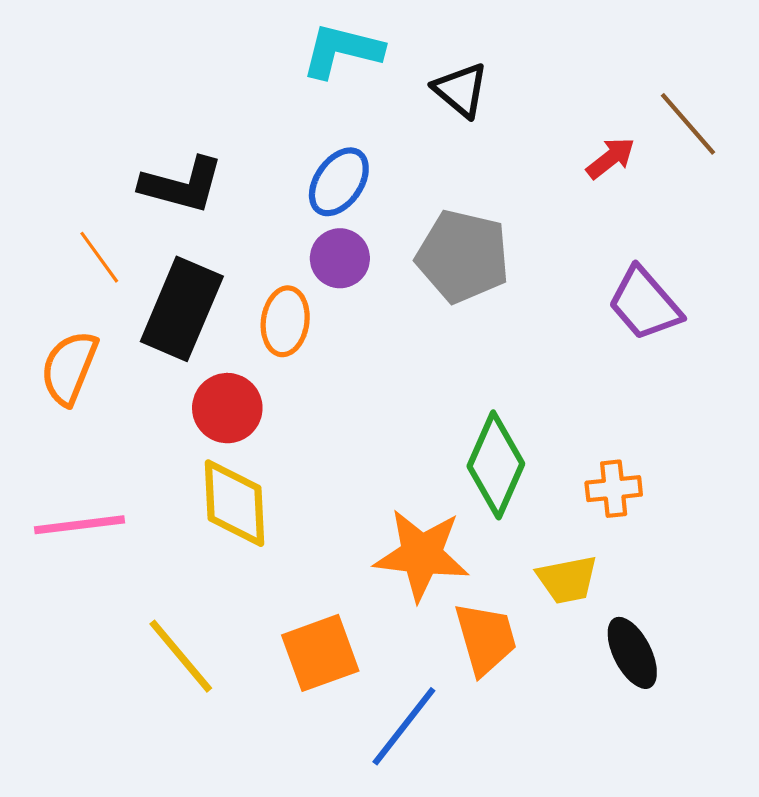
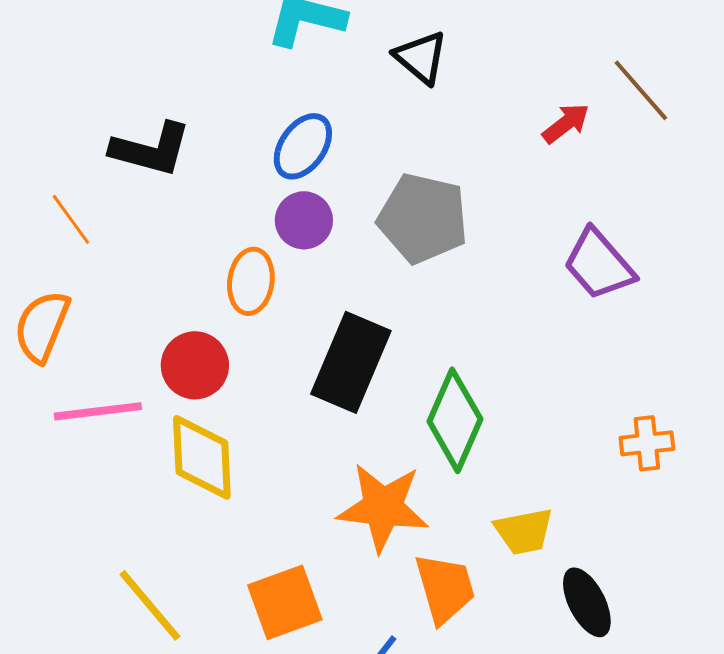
black rectangle: (182, 309) -> (351, 362), moved
orange cross: (614, 489) -> (647, 443), moved
pink line: (80, 525) -> (98, 411), moved

